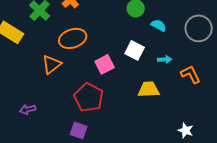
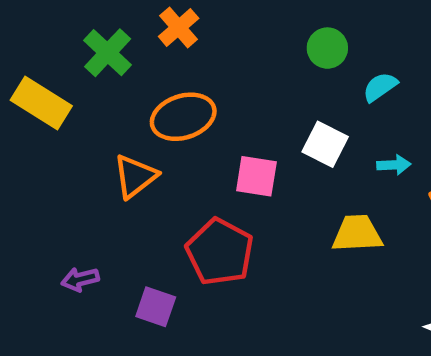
cyan semicircle: (159, 25) -> (380, 87), turned -63
pink square: (105, 64) -> (256, 176), turned 36
purple square: (79, 130) -> (156, 307), moved

